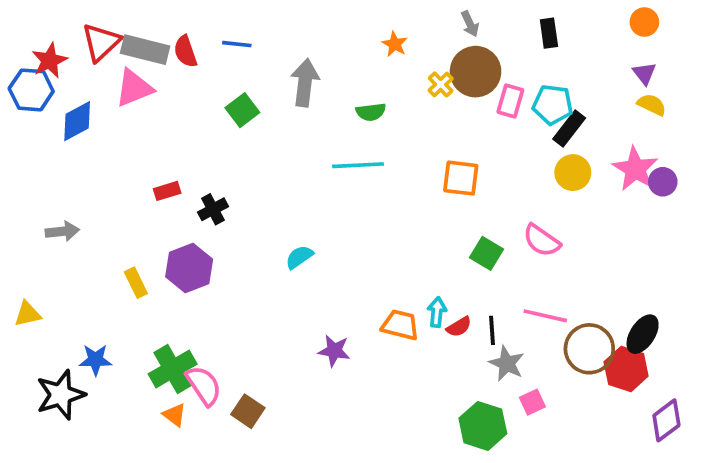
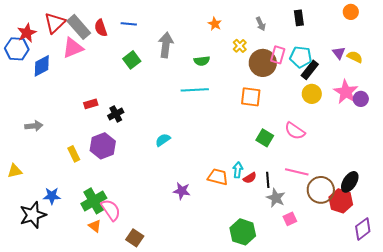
gray arrow: (470, 24) -> (261, 24), moved
gray rectangle: (145, 50) -> (79, 27), turned 35
brown circle: (476, 72) -> (263, 63), moved
purple triangle: (644, 73) -> (339, 53), moved
brown square: (248, 411) -> (135, 238), moved
green hexagon: (483, 426) -> (243, 232), moved

